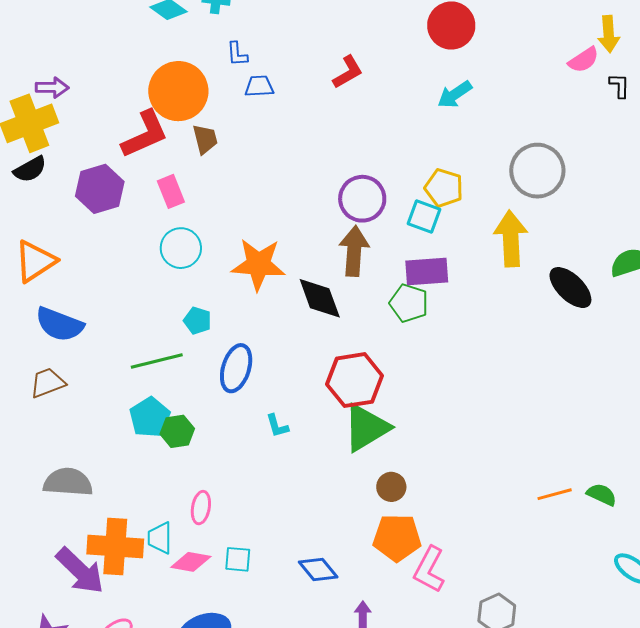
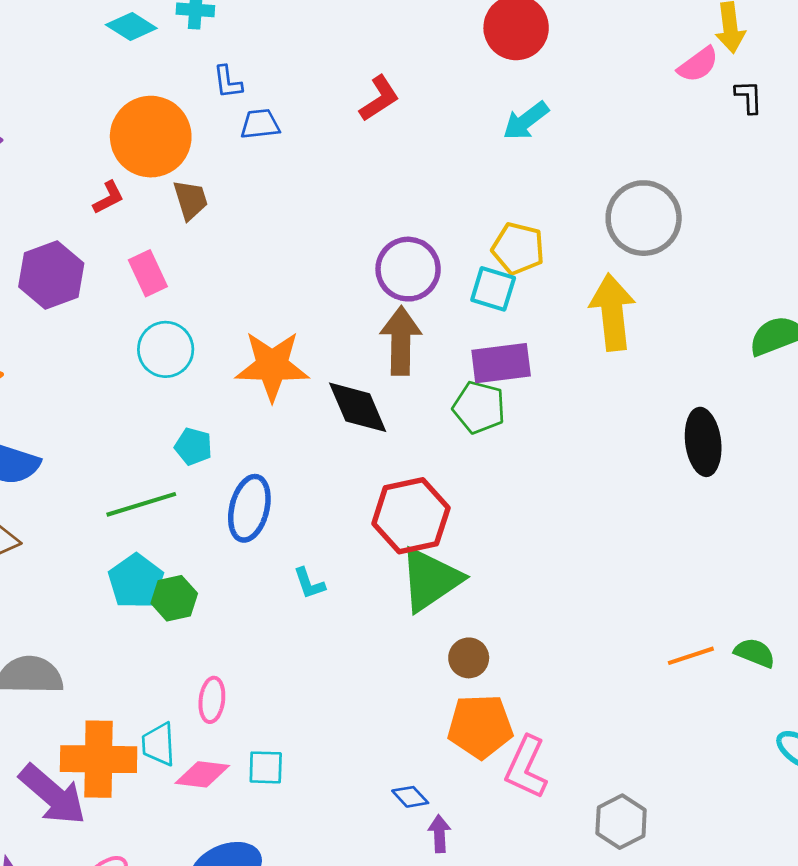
red L-shape: (145, 134) -> (108, 198), size x0.5
black ellipse: (570, 288) -> (703, 442), moved, turned 42
blue diamond: (318, 569) -> (410, 797), moved, size x0.7

